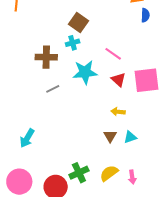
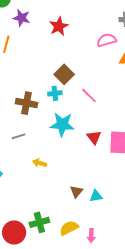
pink line: (113, 54) -> (89, 95), moved
gray line: (53, 89) -> (18, 136), moved
yellow arrow: (118, 112) -> (39, 163), moved

